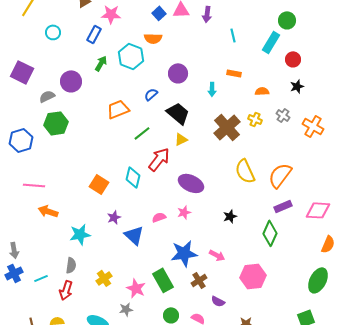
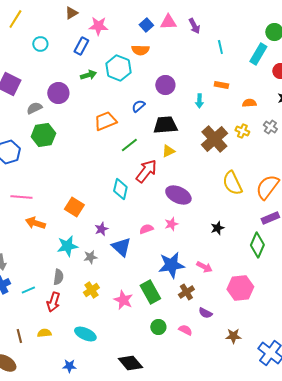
purple arrow: (207, 14) -> (194, 26), turned -35
green arrow: (101, 63) -> (88, 75), turned 42
black trapezoid: (178, 113) -> (165, 125), turned -45
orange square: (99, 184) -> (74, 207), moved
gray star: (126, 309) -> (90, 257), moved

